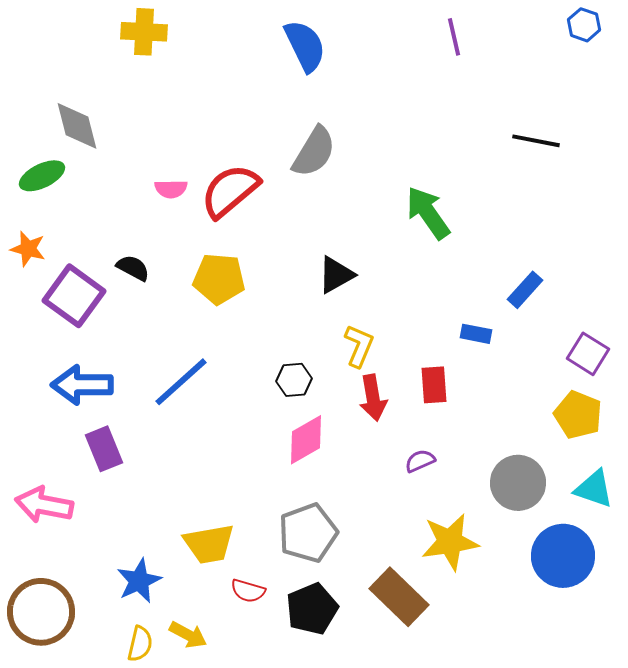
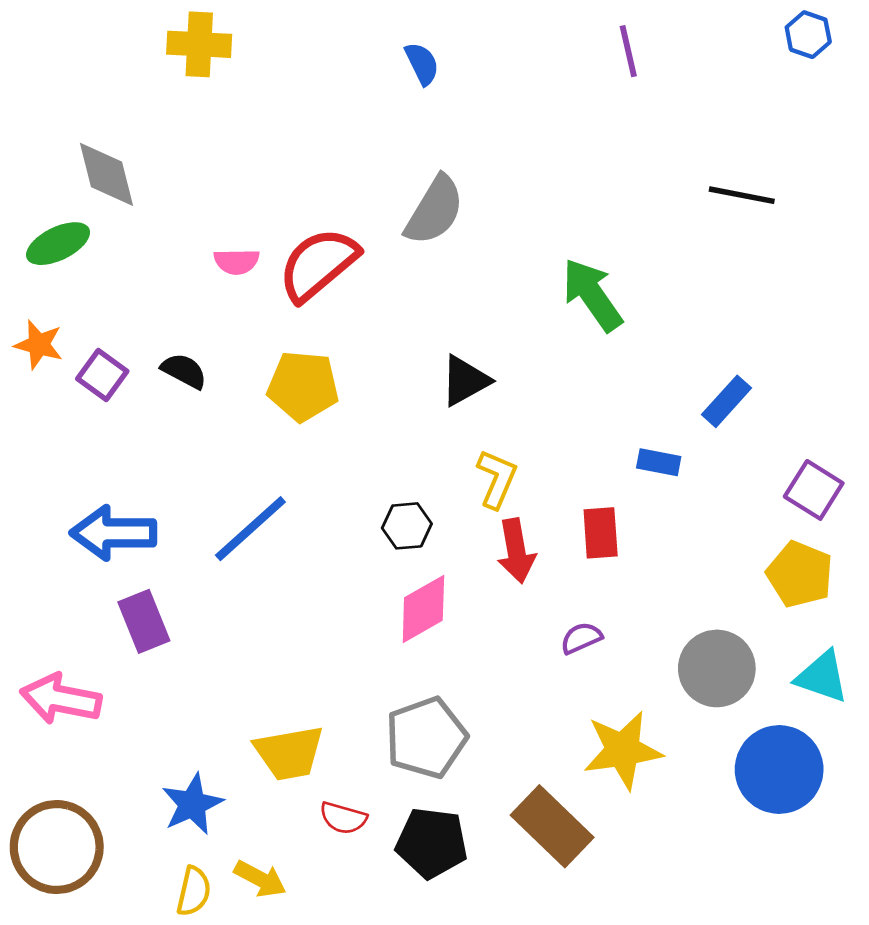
blue semicircle: (305, 46) -> (422, 64), size x0.6
purple square: (74, 296) -> (102, 375), moved, size x0.6
black pentagon: (312, 609) -> (432, 843), turned 30

